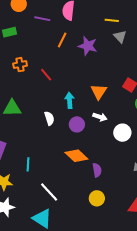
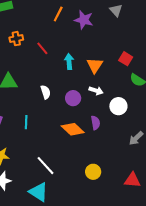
cyan arrow: (69, 100) -> (69, 61), moved
cyan line: (28, 164) -> (26, 122), moved
purple semicircle: (97, 170) -> (96, 123), moved

